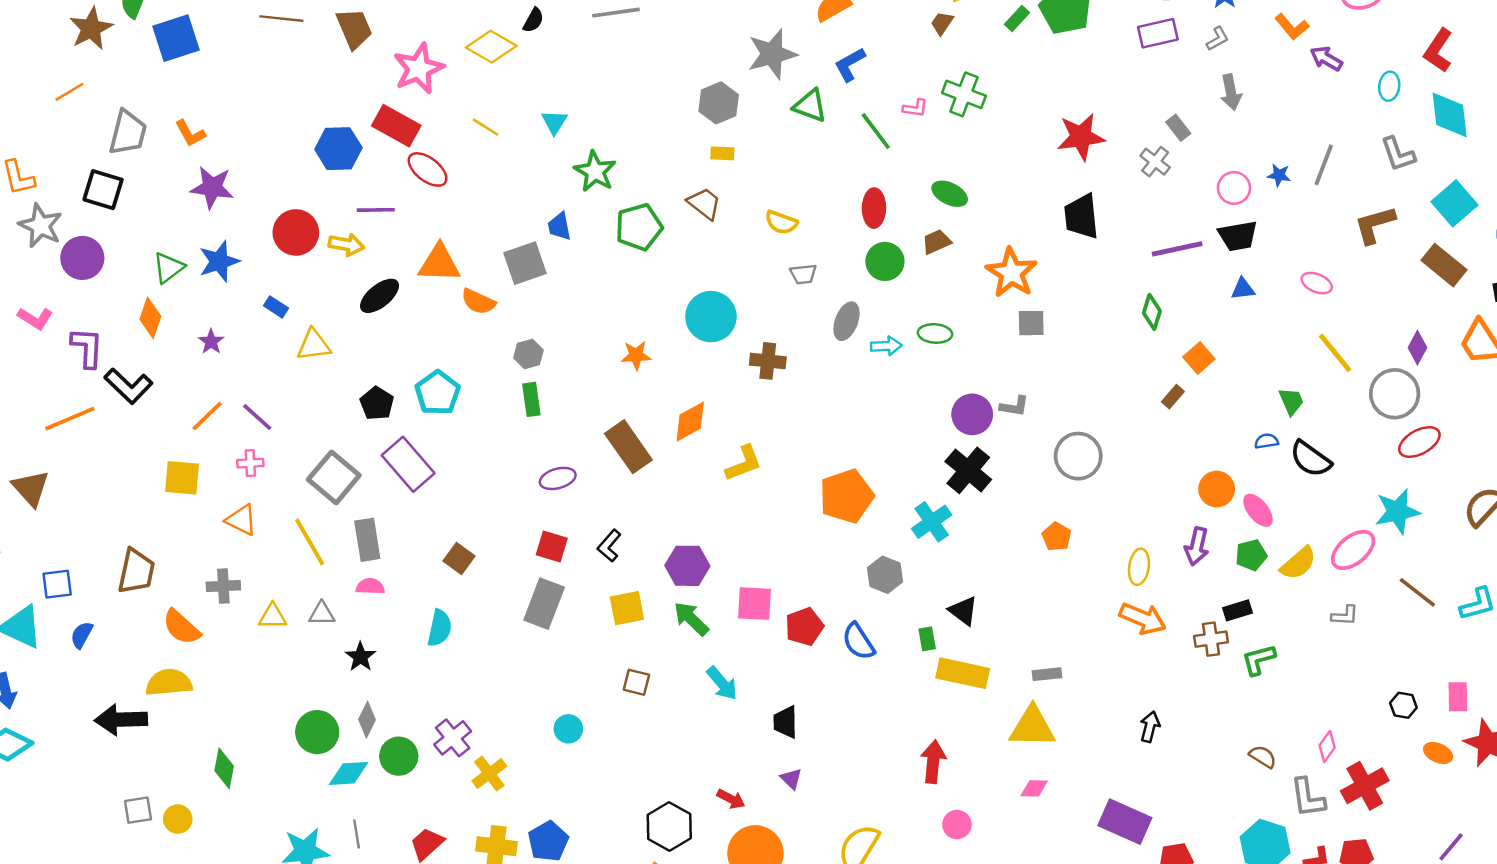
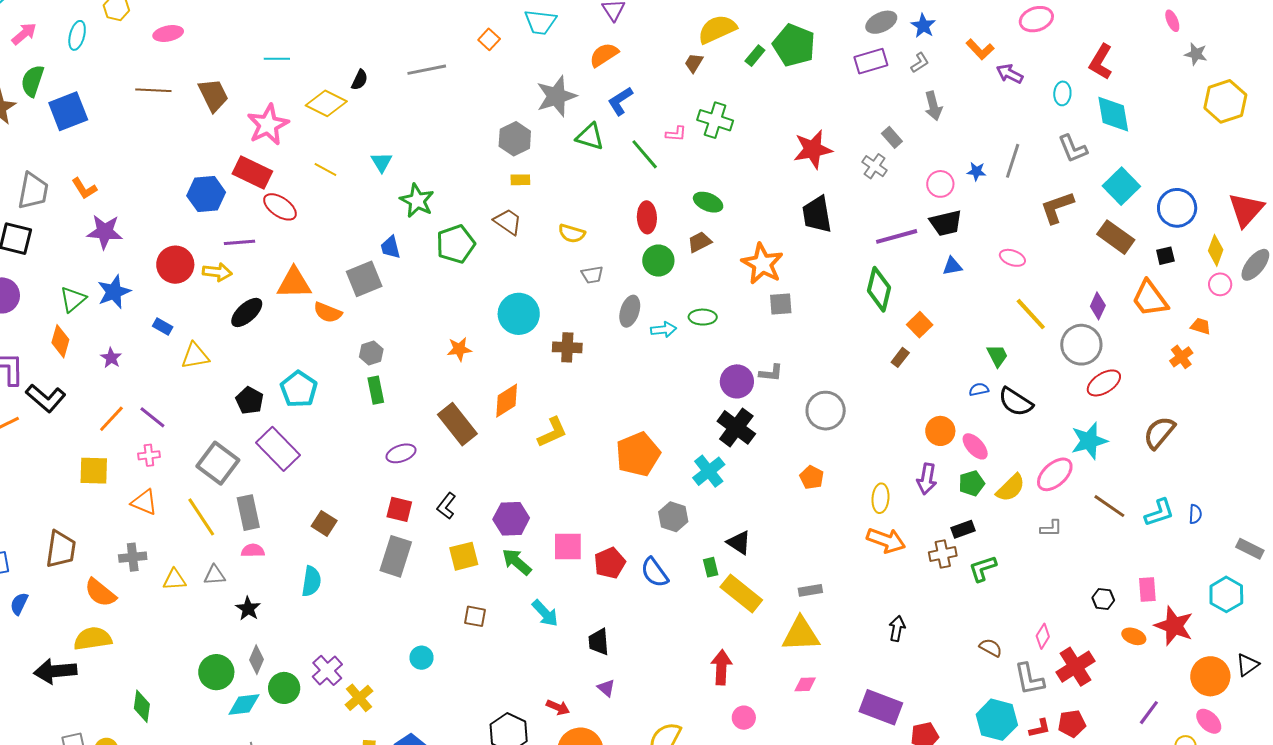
green diamond: (1152, 312) -> (879, 289), size x1.5
yellow rectangle: (963, 673) -> (741, 594), turned 30

